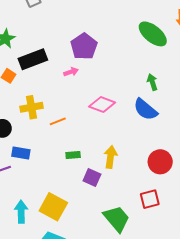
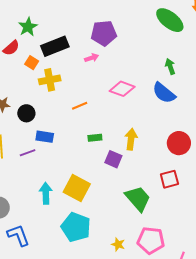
purple pentagon: (84, 46) -> (104, 33), turned 30
yellow cross: (31, 107) -> (50, 80), moved

